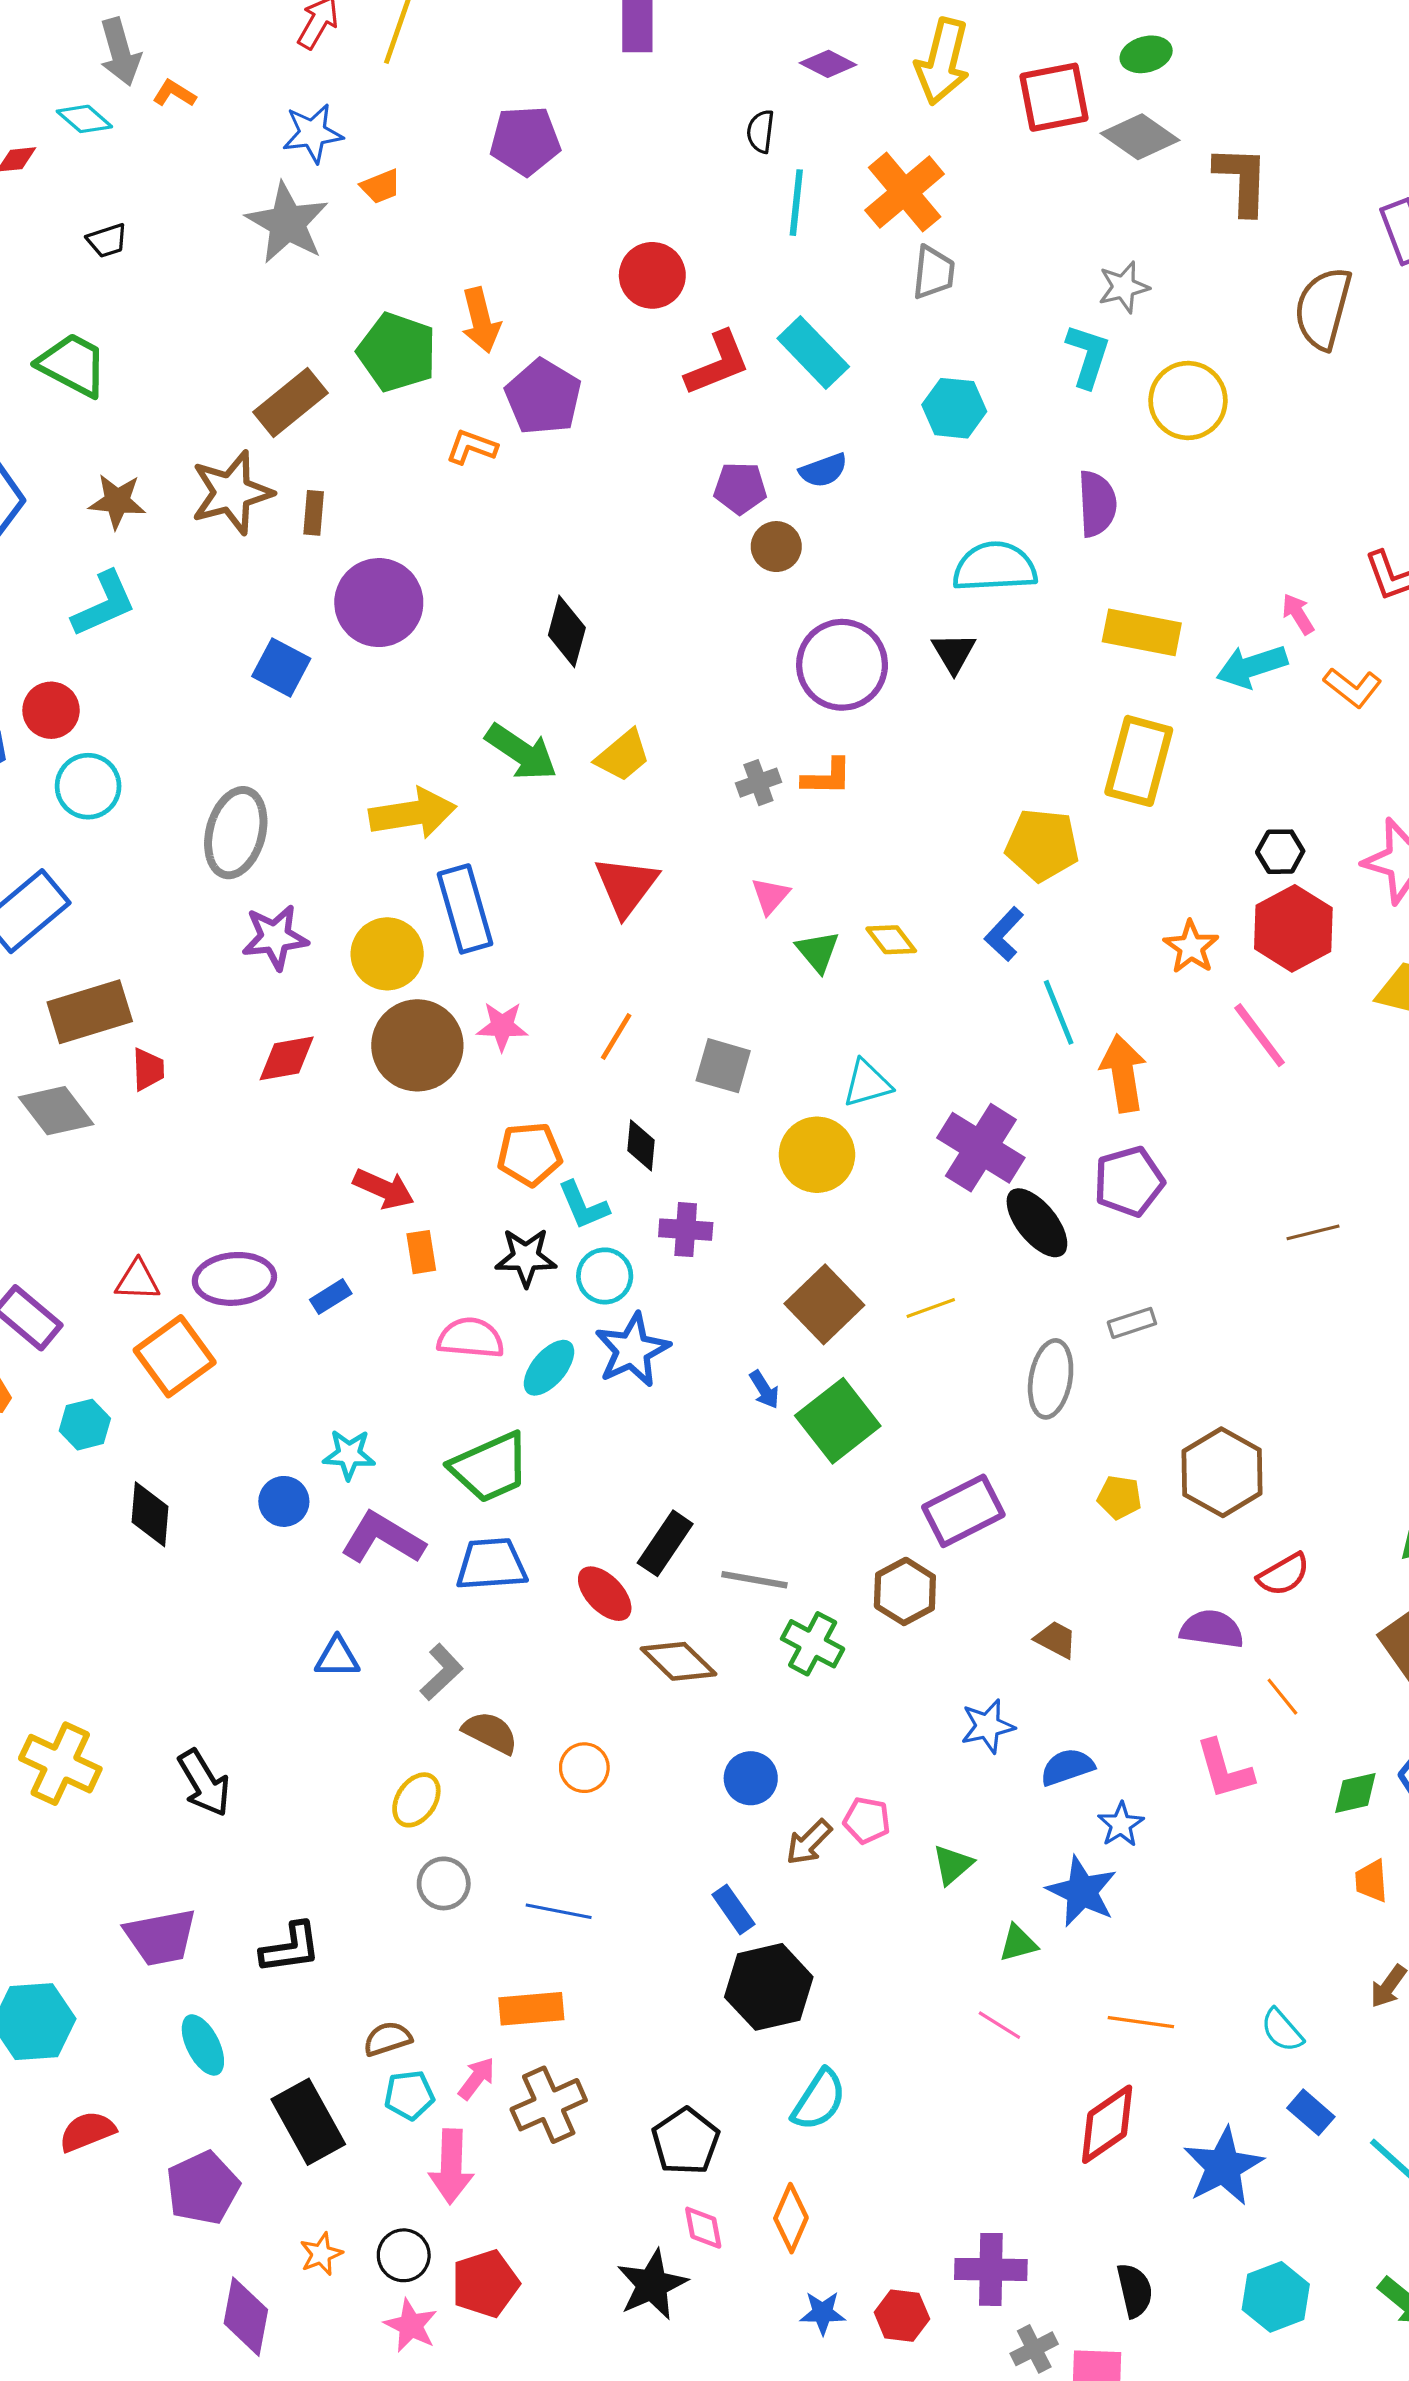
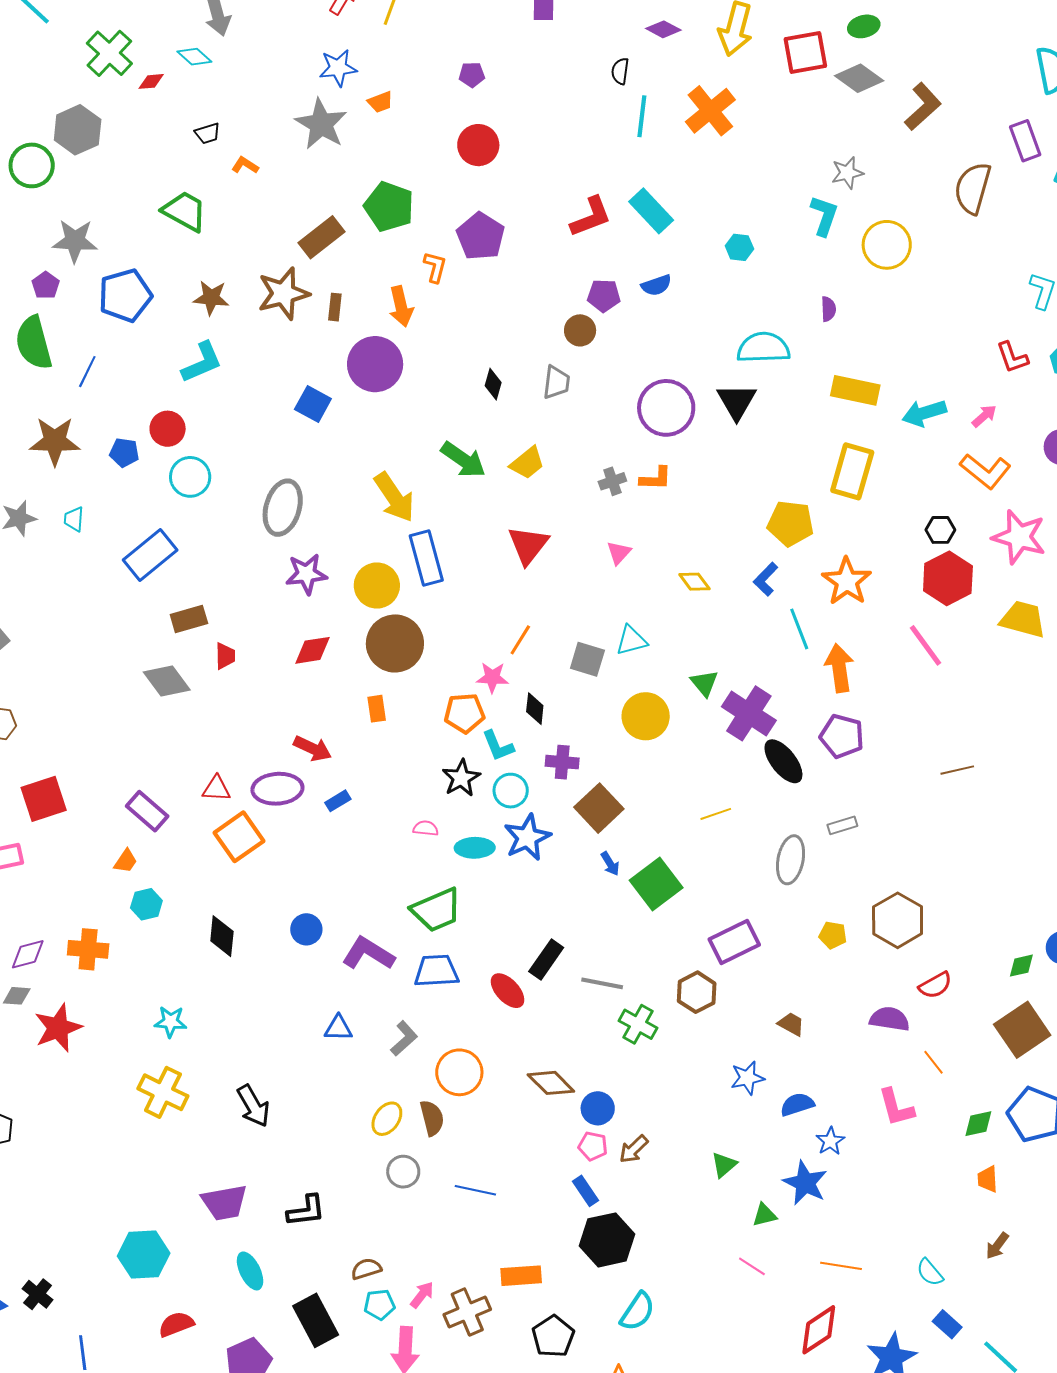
orange L-shape: (174, 93) -> (245, 165), moved
purple pentagon: (525, 141) -> (472, 75), size x0.6
brown L-shape: (1242, 180) -> (923, 107), turned 45
gray trapezoid: (934, 272) -> (556, 382), moved
red circle: (652, 275) -> (478, 145), moved
orange arrow: (481, 320) -> (401, 306), moved
cyan hexagon: (954, 408) -> (739, 247), size x0.7
orange L-shape: (472, 447) -> (435, 267), turned 84
purple semicircle: (1097, 504) -> (828, 309), size x0.6
brown circle: (776, 547) -> (580, 330), moved
pink arrow: (1298, 614) -> (984, 416), moved, turned 80
black diamond: (567, 631) -> (493, 384), size x0.7
black triangle: (954, 653) -> (737, 401), size x1.4
orange L-shape: (1353, 687) -> (985, 471), moved, size x1.4
yellow arrow: (413, 813) -> (394, 497), turned 64
orange star: (1191, 947) -> (847, 581), moved, size x1.4
green triangle: (818, 951) -> (704, 683), moved
brown rectangle: (90, 1012) -> (189, 619), size x0.7
pink star: (502, 1026) -> (492, 677), moved
cyan triangle: (867, 1083) -> (631, 640), moved
purple pentagon: (1129, 1181) -> (842, 736), turned 30
red arrow: (384, 1189) -> (313, 748), moved
orange rectangle: (421, 1252) -> (377, 709), moved
black star: (526, 1257) -> (461, 778), turned -30
brown square: (824, 1304) -> (599, 808), moved
pink semicircle: (471, 1338) -> (426, 828), size x0.6
cyan ellipse: (549, 1368) -> (475, 848), turned 48
cyan hexagon: (85, 1425) -> (146, 904), moved
cyan star: (349, 1454) -> (171, 1022), moved
brown diamond: (679, 1661) -> (551, 1083), moved
brown semicircle: (490, 1733) -> (432, 1118), moved, turned 48
orange circle: (584, 1768) -> (459, 1072), moved, size x1.5
pink pentagon: (867, 1820) -> (593, 1146), moved
orange rectangle: (531, 2009) -> (521, 1276), moved

